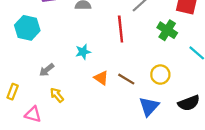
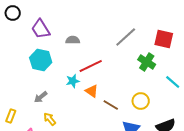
cyan hexagon: (27, 28) -> (41, 60), moved
red line: (121, 29) -> (91, 66), moved, turned 70
orange triangle: (101, 78) -> (92, 91), moved

